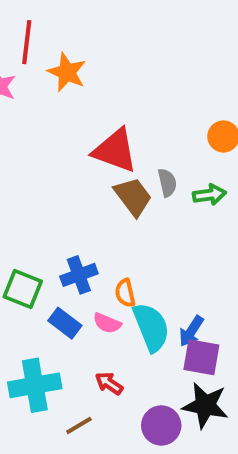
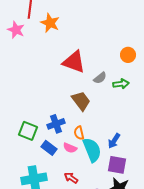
gray semicircle: (167, 183) -> (100, 78), turned 64
brown trapezoid: (133, 197) -> (81, 101), moved
blue arrow: (191, 331) -> (114, 141), moved

